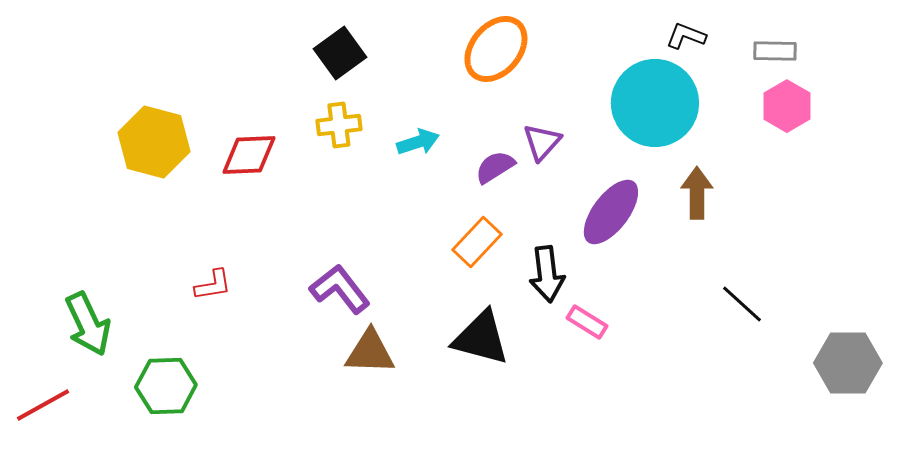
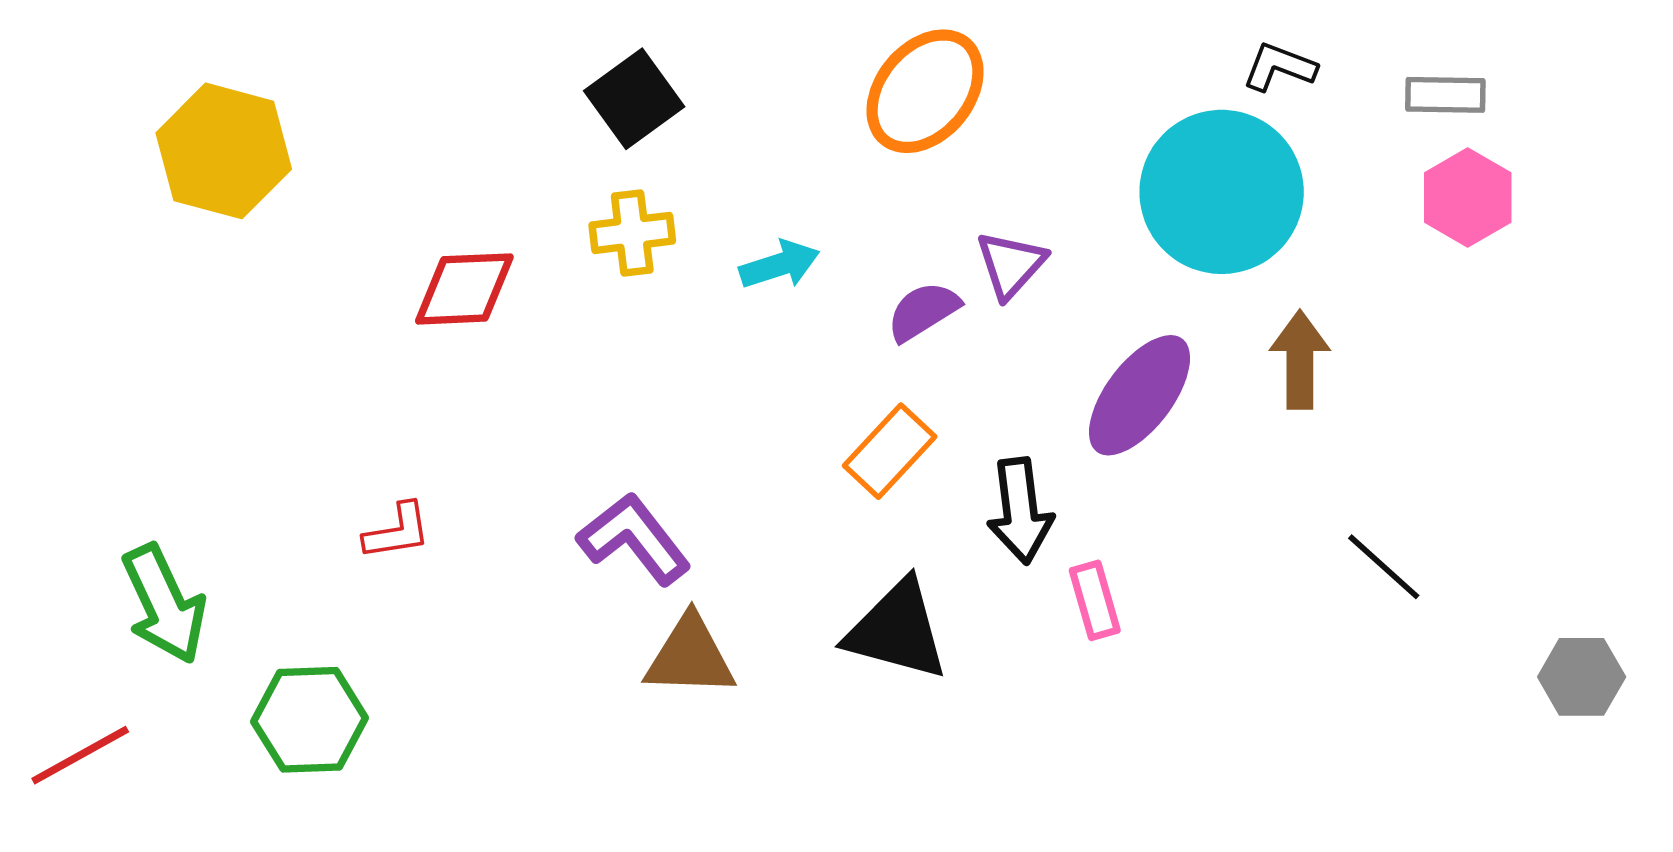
yellow hexagon: (154, 142) -> (224, 151), moved
pink rectangle: (587, 322) -> (1095, 600), turned 42
gray hexagon: (848, 363) -> (1582, 677), size x0.7

